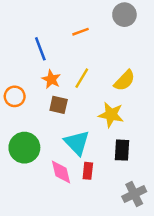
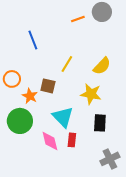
orange line: (81, 32) -> (78, 19), moved
orange star: (51, 79) -> (30, 96), moved

